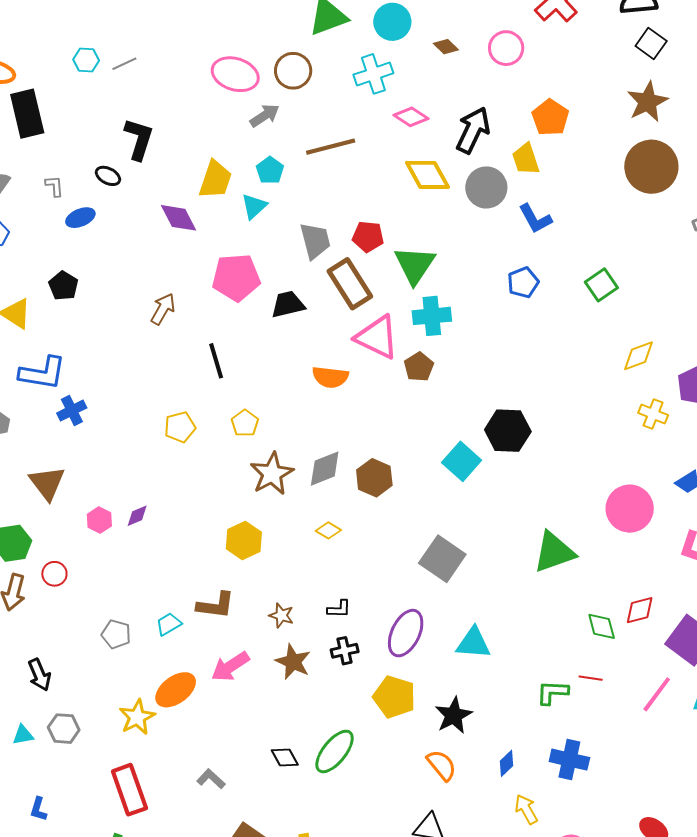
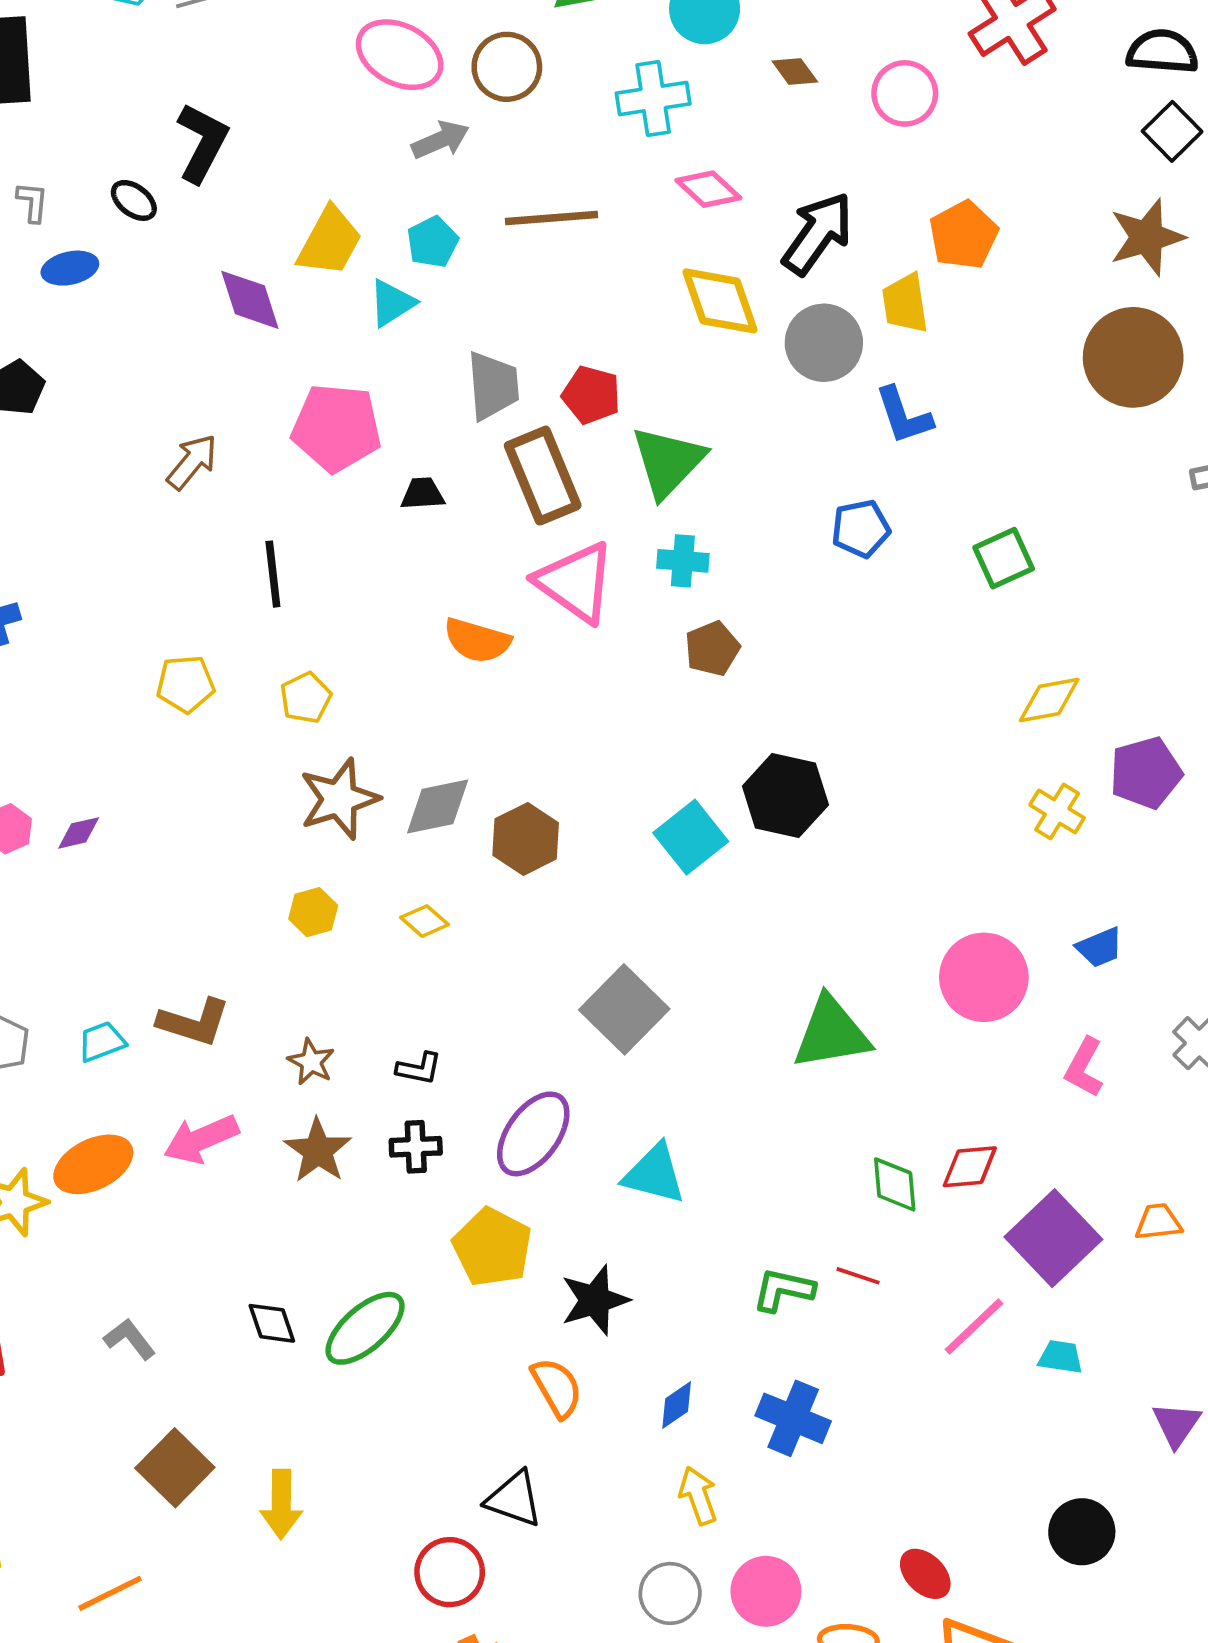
black trapezoid: (288, 304) -> (423, 494), size x0.7
cyan cross: (432, 316) -> (683, 561), size x0.7
brown pentagon: (419, 367) -> (712, 649), moved
yellow hexagon: (244, 540) -> (313, 912), moved, size x0.7

